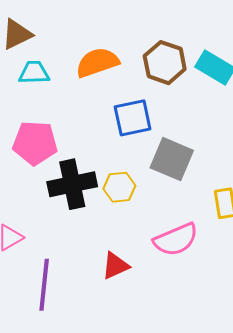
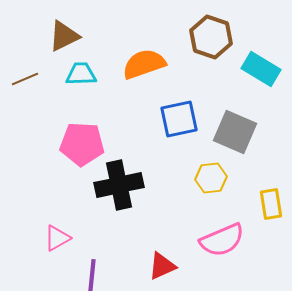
brown hexagon: (165, 63) -> (211, 37), moved
gray square: (172, 159) -> (235, 132), moved
yellow hexagon: (119, 187) -> (211, 178), moved

